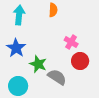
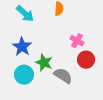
cyan arrow: (19, 15) -> (25, 14), turned 126
cyan circle: (18, 86) -> (24, 75), moved

